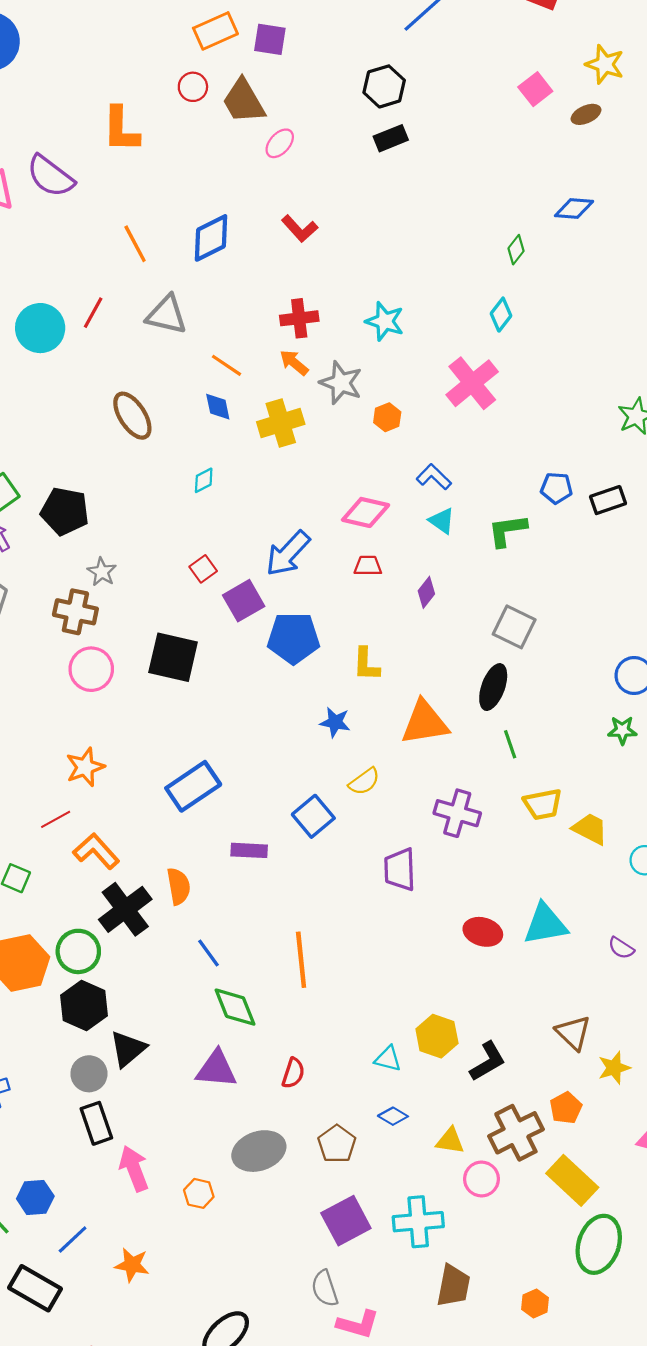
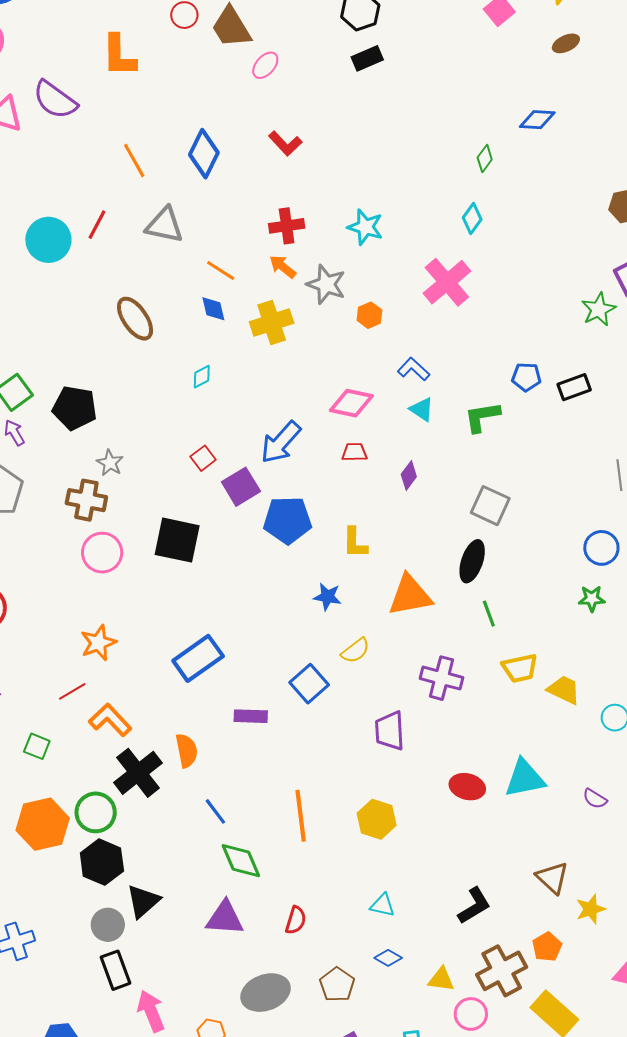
brown ellipse: (586, 114) -> (566, 43), moved
blue diamond: (211, 238) -> (204, 154), turned -36
yellow hexagon: (437, 1036) -> (377, 819), moved

